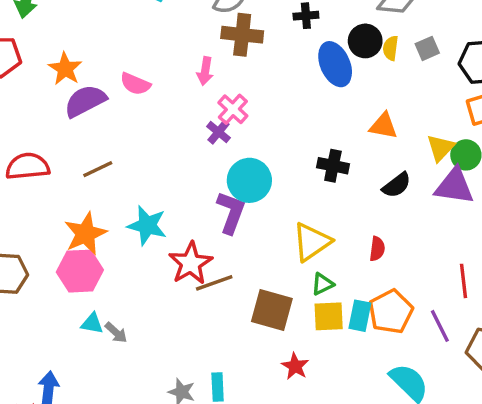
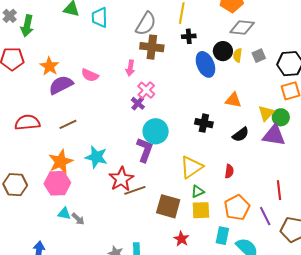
cyan rectangle: (360, 316) -> (222, 236), moved

